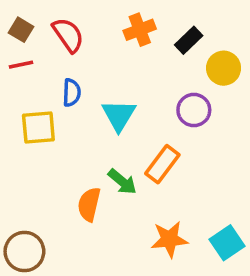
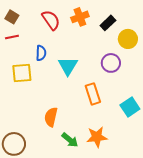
red semicircle: (68, 35) -> (51, 20), moved
orange rectangle: (162, 164) -> (93, 94), turned -55
green arrow: (122, 182) -> (70, 140), moved
cyan square: (227, 243) -> (130, 107), moved

